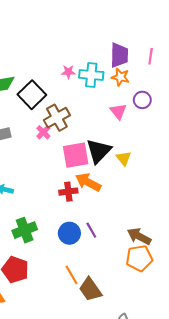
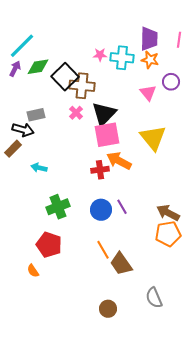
brown cross: (57, 118) -> (82, 86), moved, turned 35
black triangle: (99, 151) -> (104, 114), moved
yellow triangle: (124, 158) -> (153, 138), size x1.8

